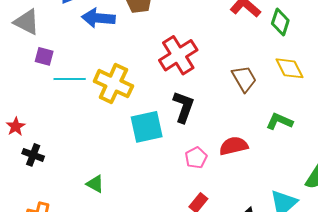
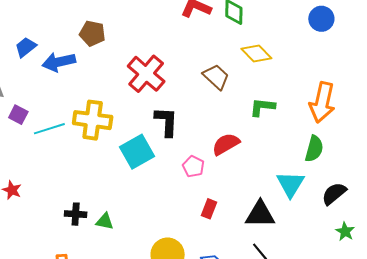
purple square: (44, 56) -> (18, 115), turned 30
black cross: (33, 155) -> (76, 214), moved

